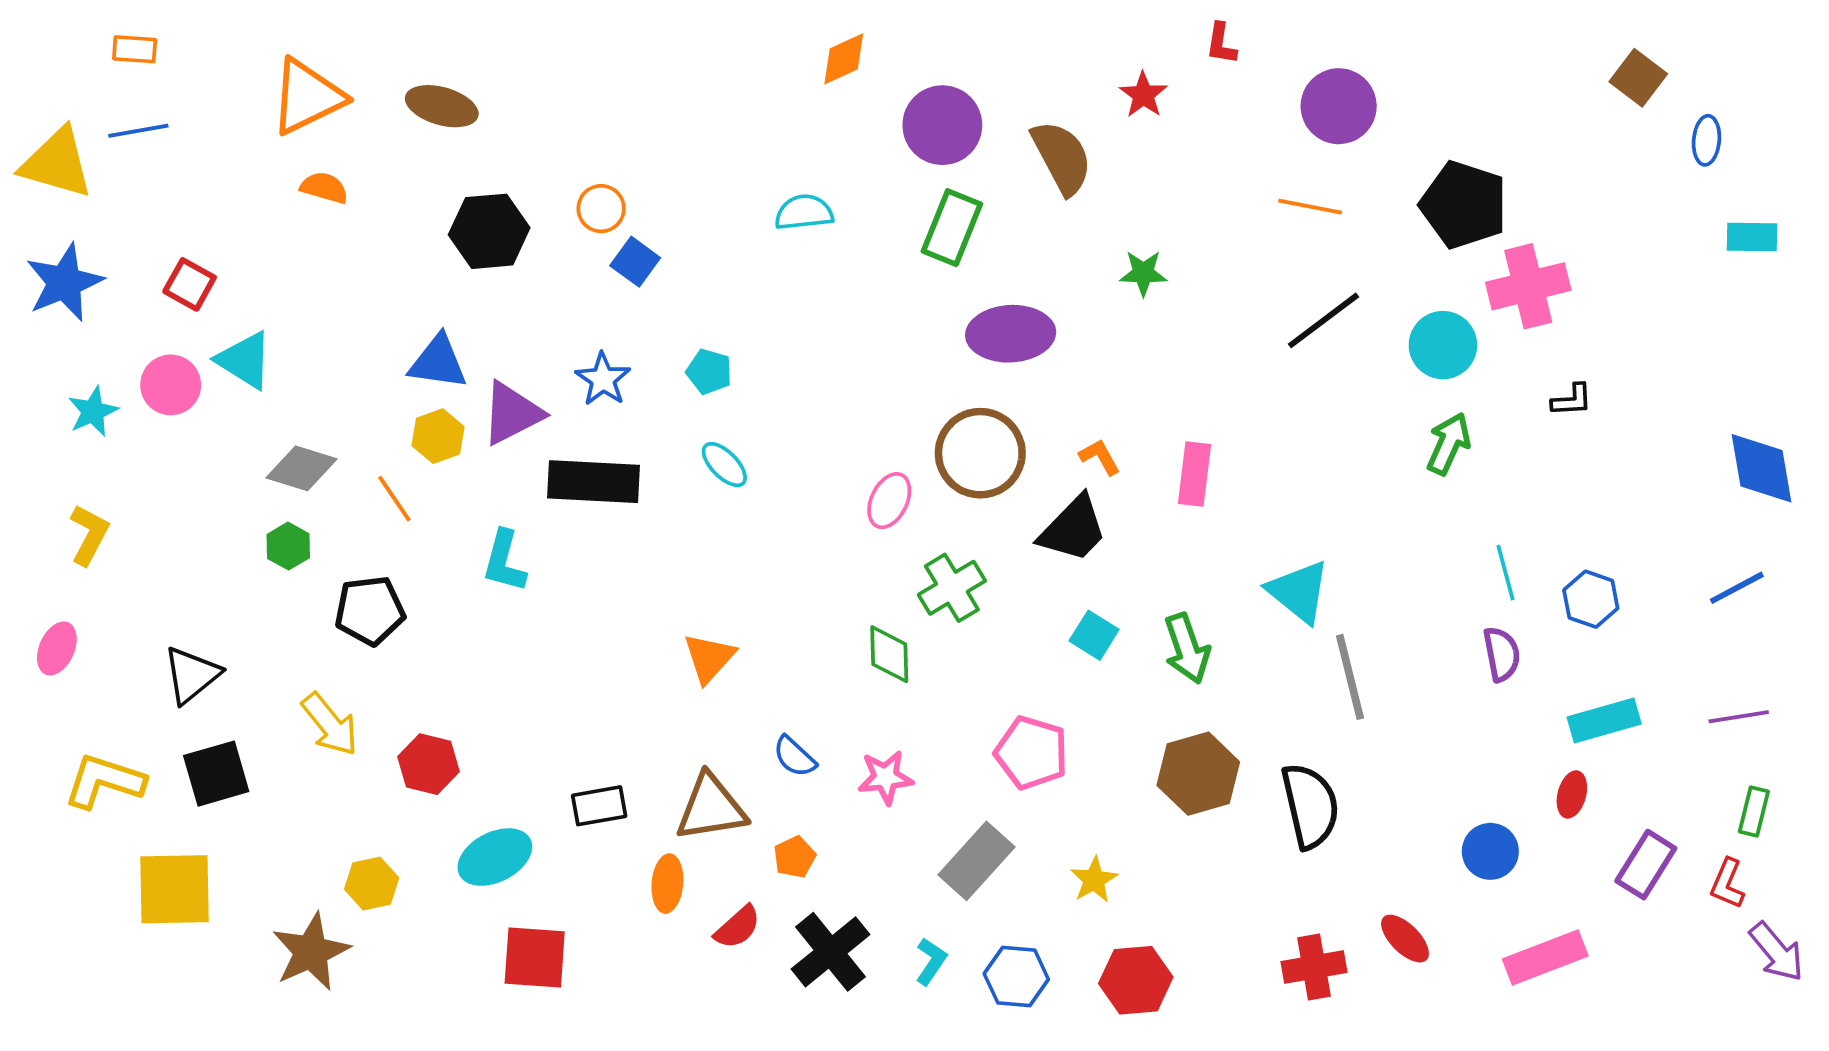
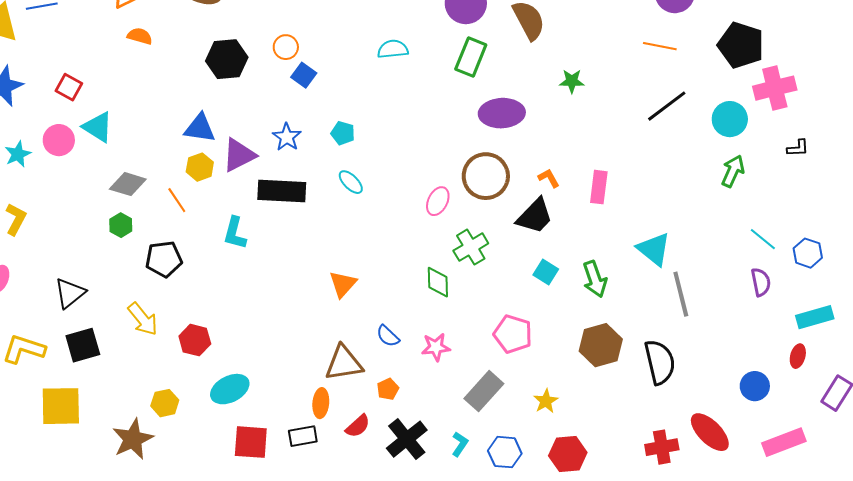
cyan line: (1505, 573) -> (763, 239), turned -36
black rectangle: (599, 806) -> (303, 436), moved
red ellipse: (1405, 939) -> (710, 432), size x1.5

